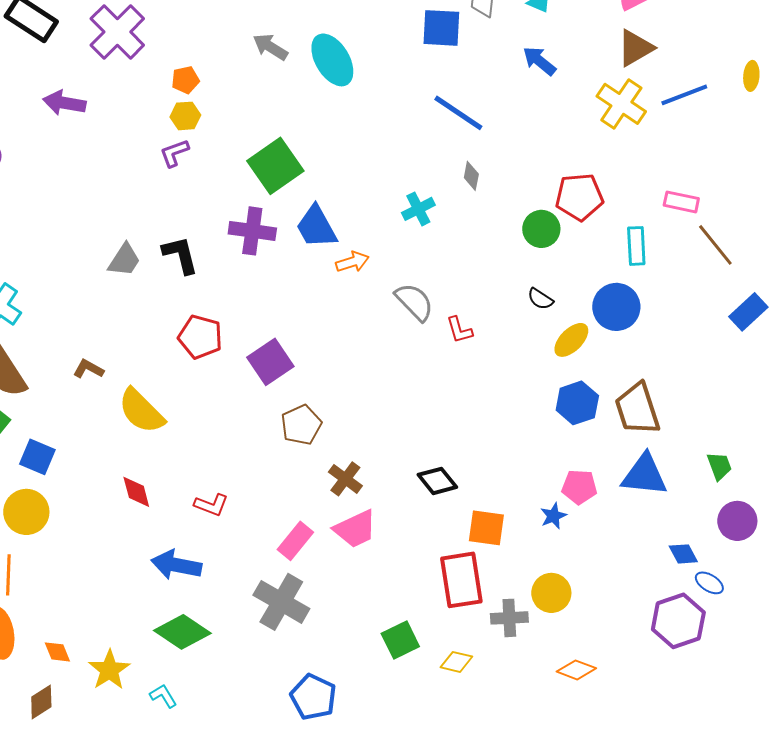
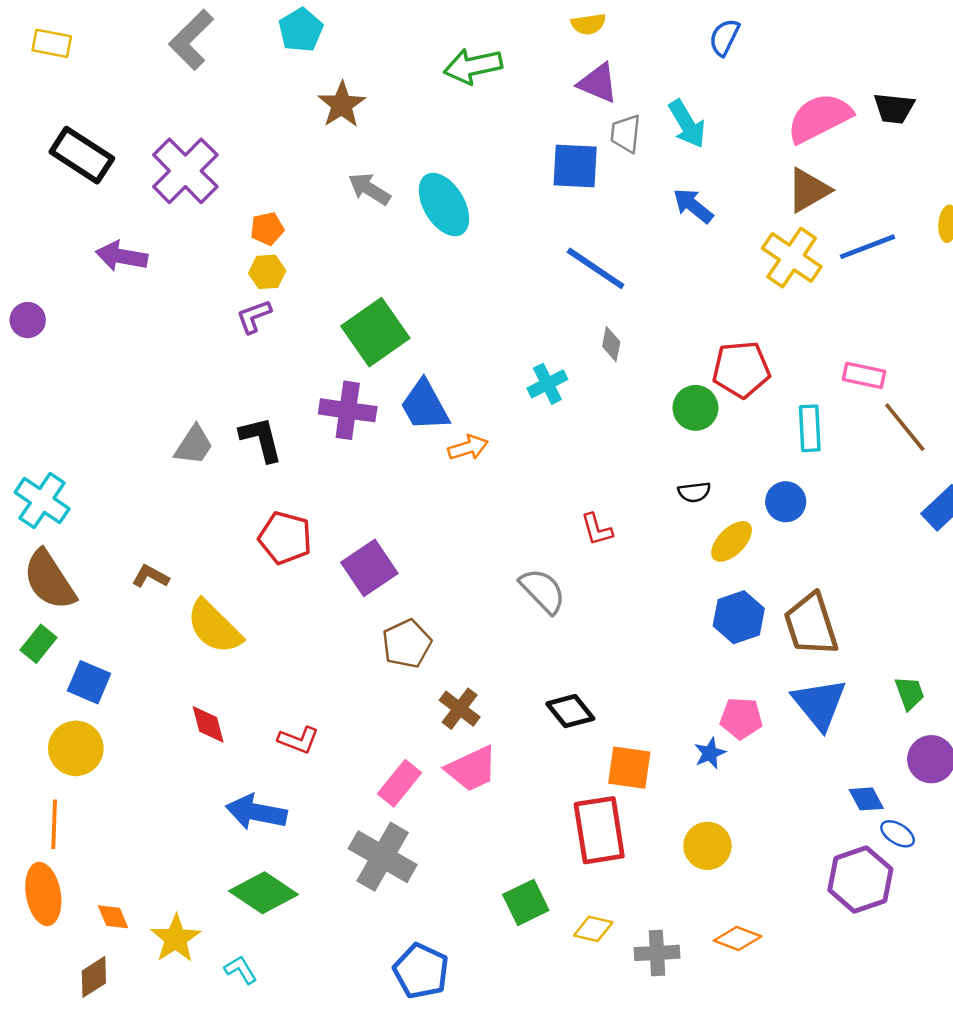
black semicircle: (540, 299) -> (694, 492), turned -40
gray semicircle: (414, 302) -> (543, 591), moved
blue circle: (616, 307) -> (786, 502), size x0.7
blue triangle: (644, 475) -> (819, 704), turned 45
gray cross: (509, 618) -> (657, 953), moved

